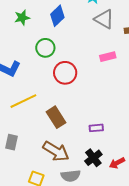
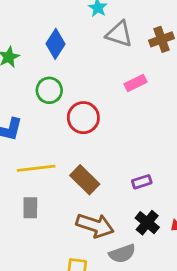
yellow line: (23, 101) -> (36, 168), turned 32
gray rectangle: (11, 142) -> (30, 208), moved

